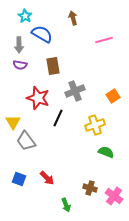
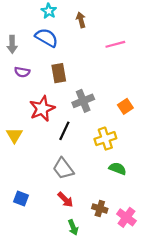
cyan star: (25, 16) -> (49, 11), moved
gray arrow: (19, 45) -> (12, 44), moved
red star: (38, 98) -> (42, 109), turned 30
gray trapezoid: (26, 141) -> (63, 169), moved
red arrow: (47, 178) -> (65, 200), moved

